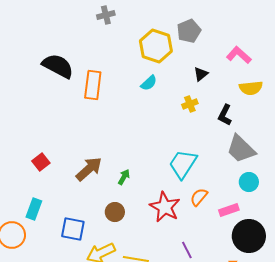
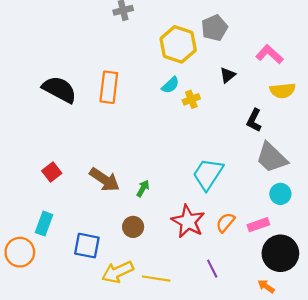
black semicircle: (58, 66) -> (59, 89), moved
yellow cross: (190, 104) -> (191, 99), moved
brown arrow: (89, 169) -> (104, 180), turned 76
orange semicircle: (199, 197) -> (225, 222), moved

